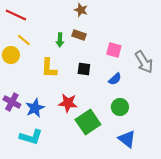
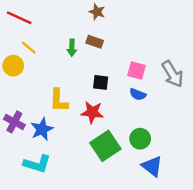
pink square: (114, 50) -> (137, 70), moved
yellow L-shape: (49, 68) -> (59, 100), moved
blue semicircle: (115, 79) -> (138, 94), turned 64
red star: (68, 103) -> (92, 112), moved
green circle: (120, 107) -> (140, 139), moved

